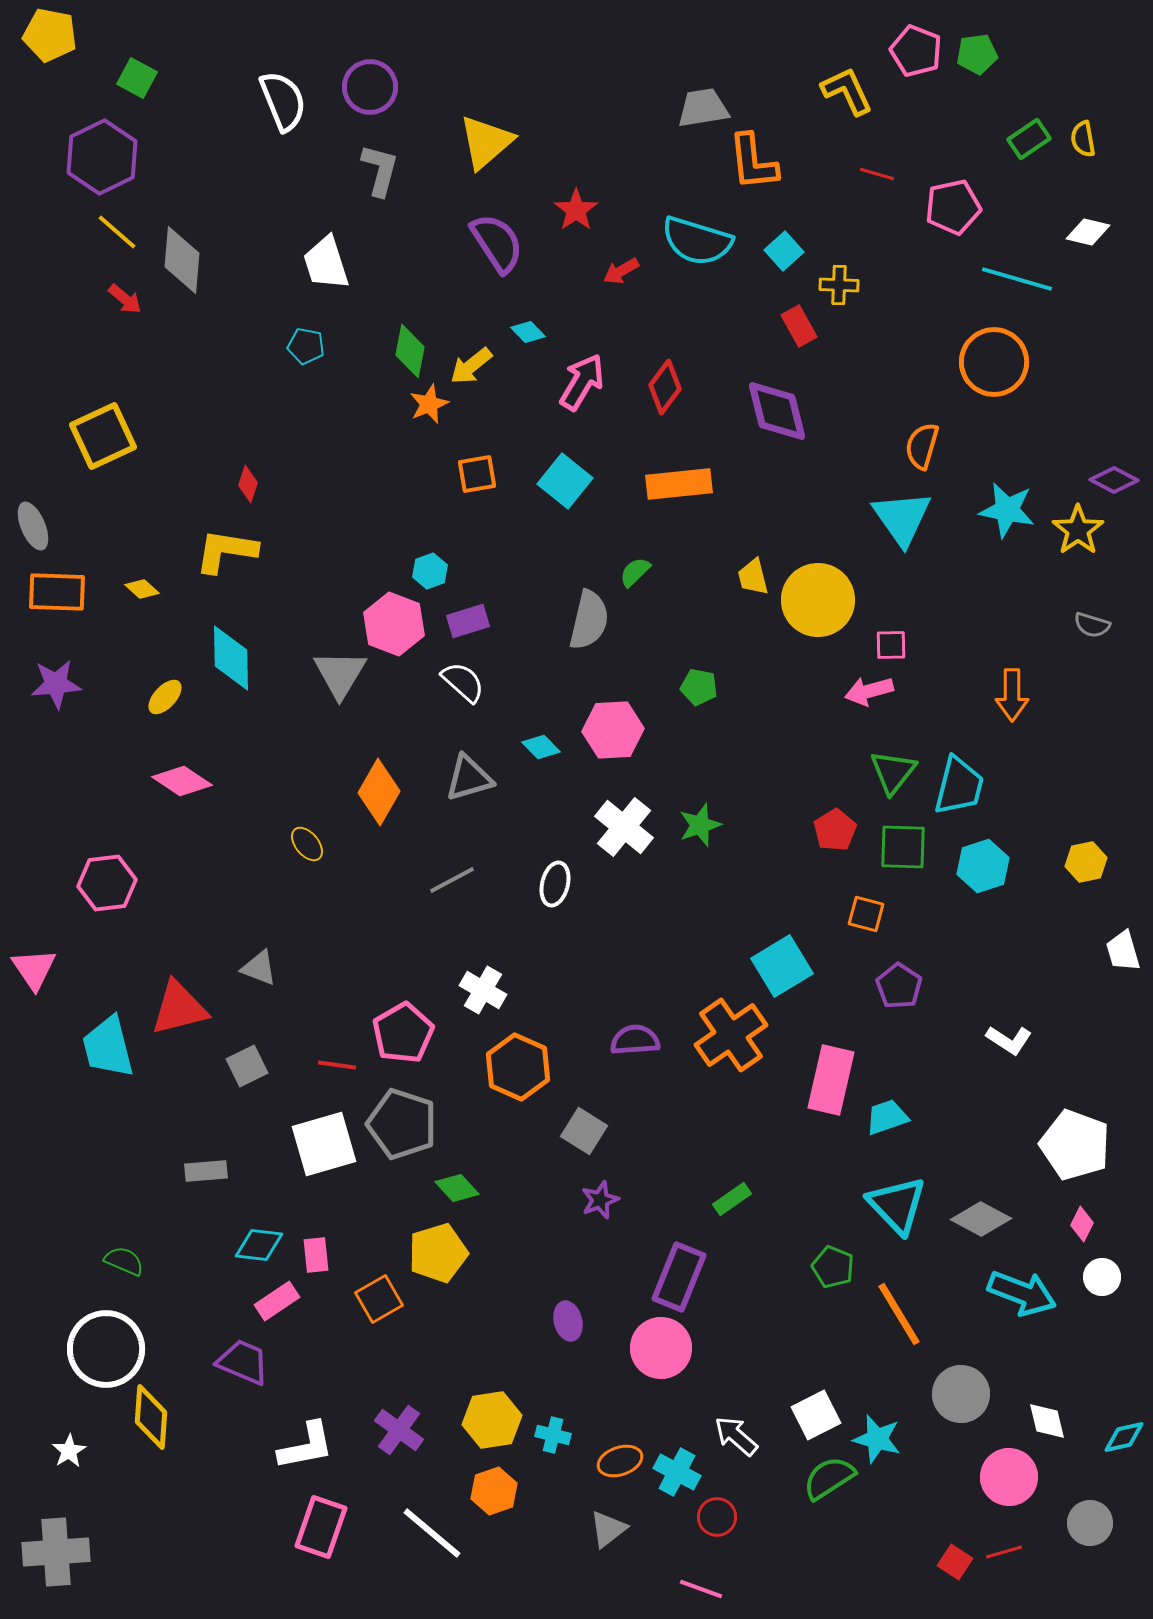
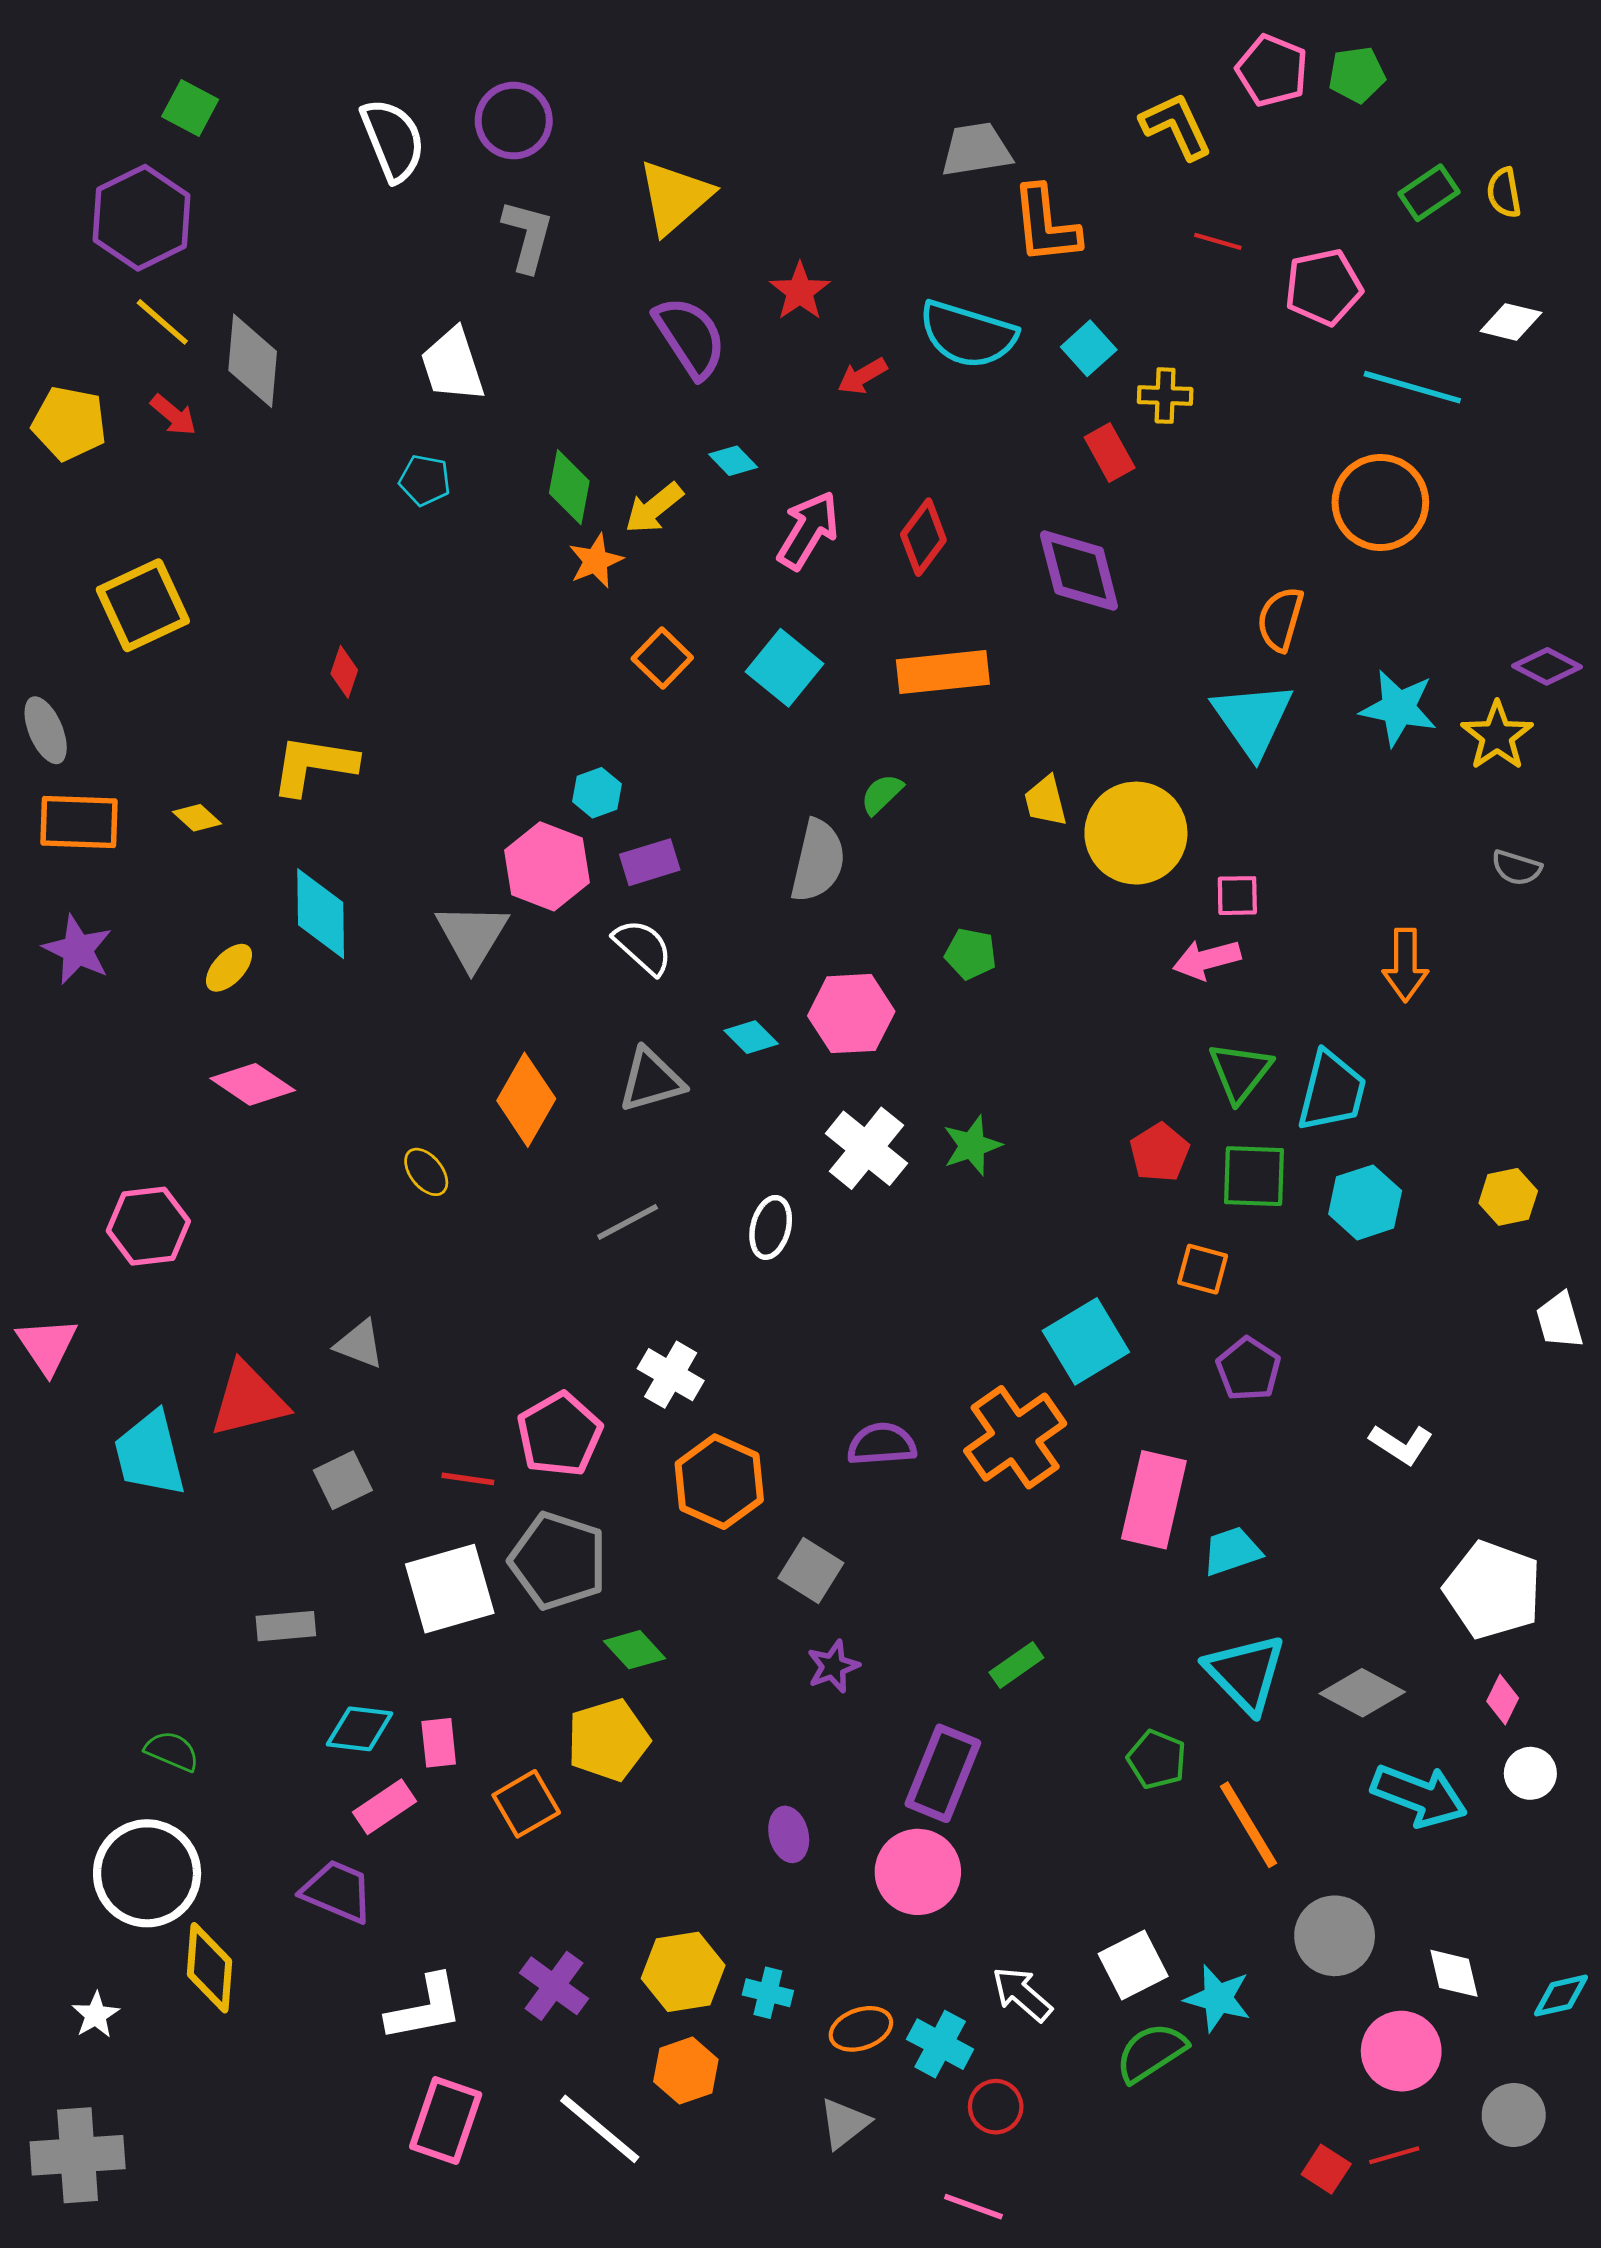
yellow pentagon: (50, 35) -> (69, 423), moved
orange square: (477, 474) -> (662, 658), turned -36
purple star: (56, 684) -> (78, 950), turned 30

